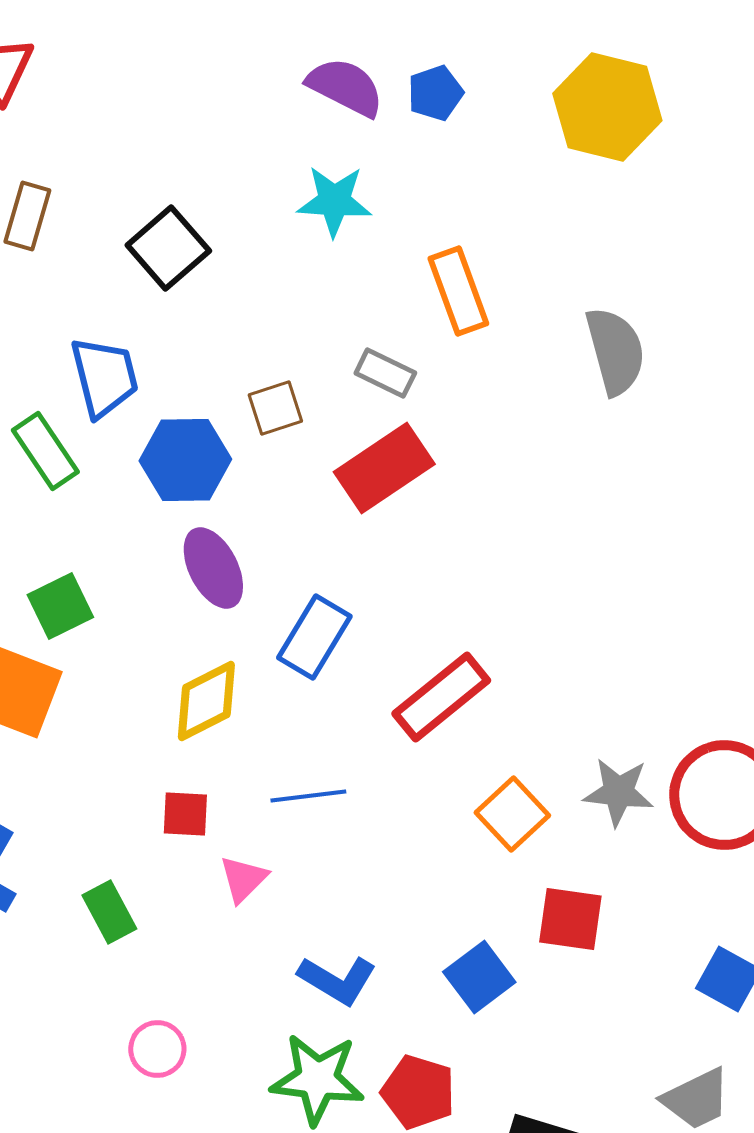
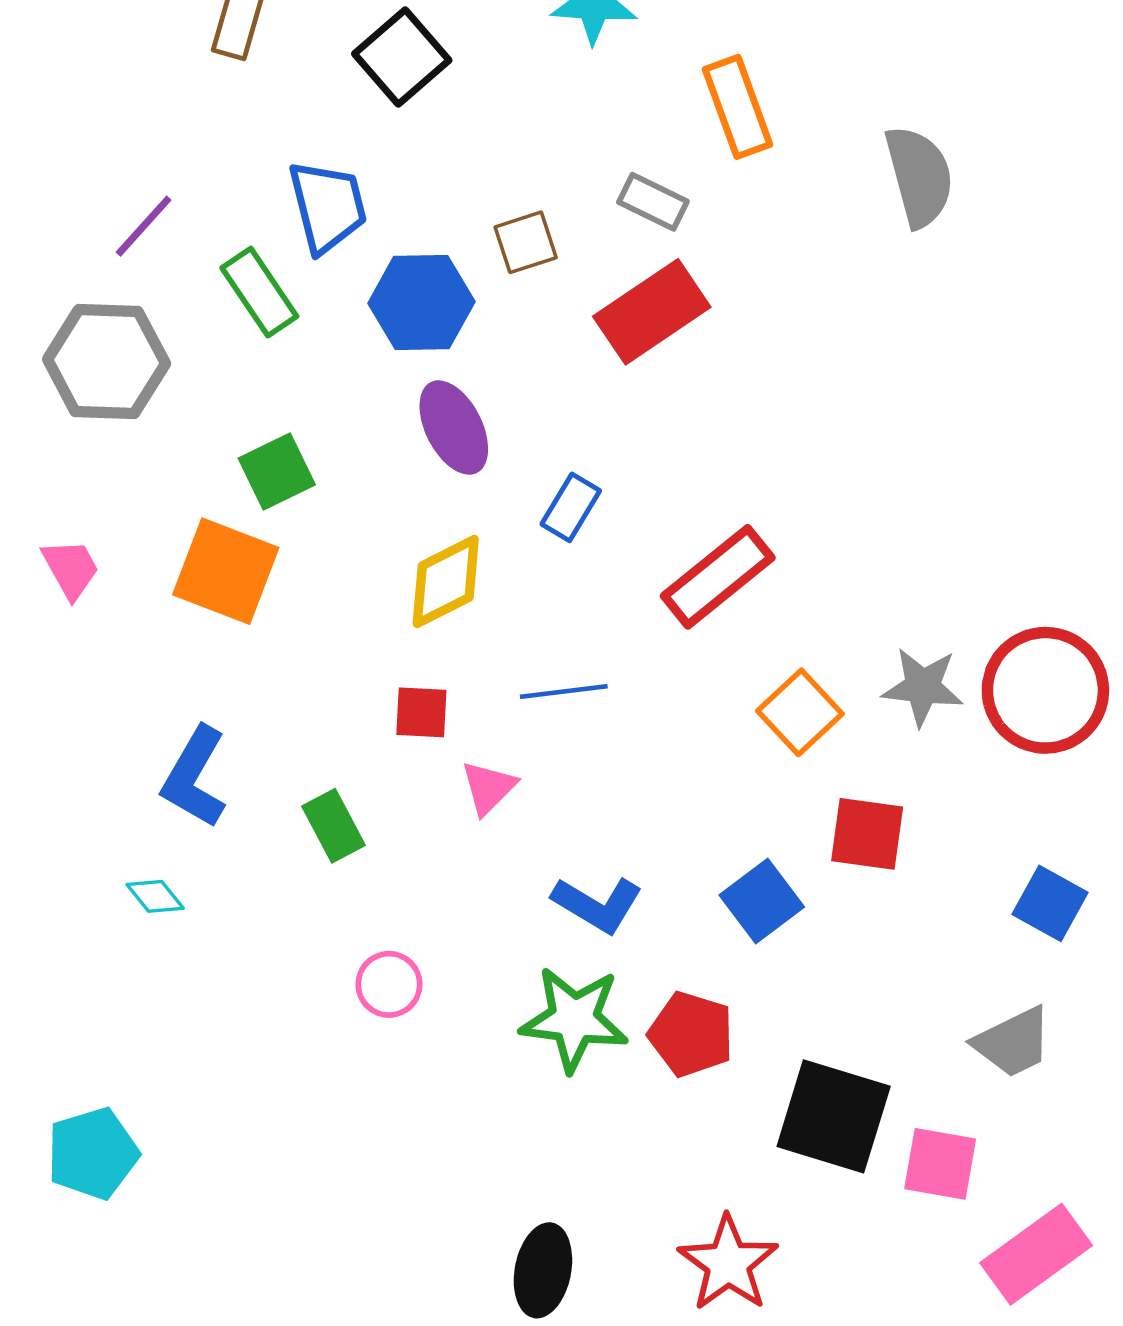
blue rectangle: (314, 637) -> (571, 507), size x0.7

